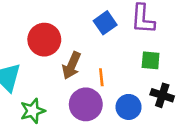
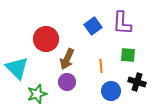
orange line: (101, 77) -> (101, 66), moved
purple circle: (86, 104) -> (67, 82), moved, size x0.7

